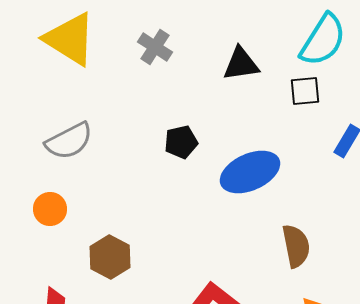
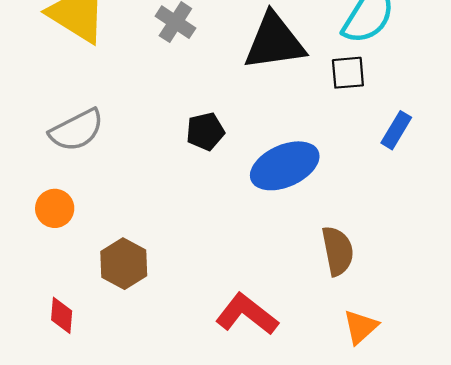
black triangle: (241, 64) -> (274, 42), size x1.5

